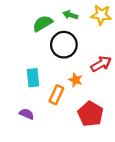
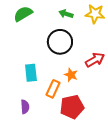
green semicircle: (43, 23) -> (23, 14), moved
purple semicircle: (27, 114) -> (25, 107), turned 64
red pentagon: (90, 114) -> (72, 107), moved, turned 30

